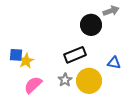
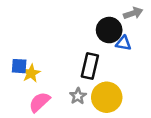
black rectangle: (75, 55) -> (90, 66), turned -55
blue triangle: (114, 63) -> (124, 43), moved

